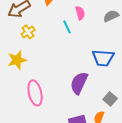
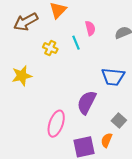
yellow cross: (28, 32) -> (50, 48), moved, turned -32
pink ellipse: (35, 93) -> (56, 124), moved, turned 30

